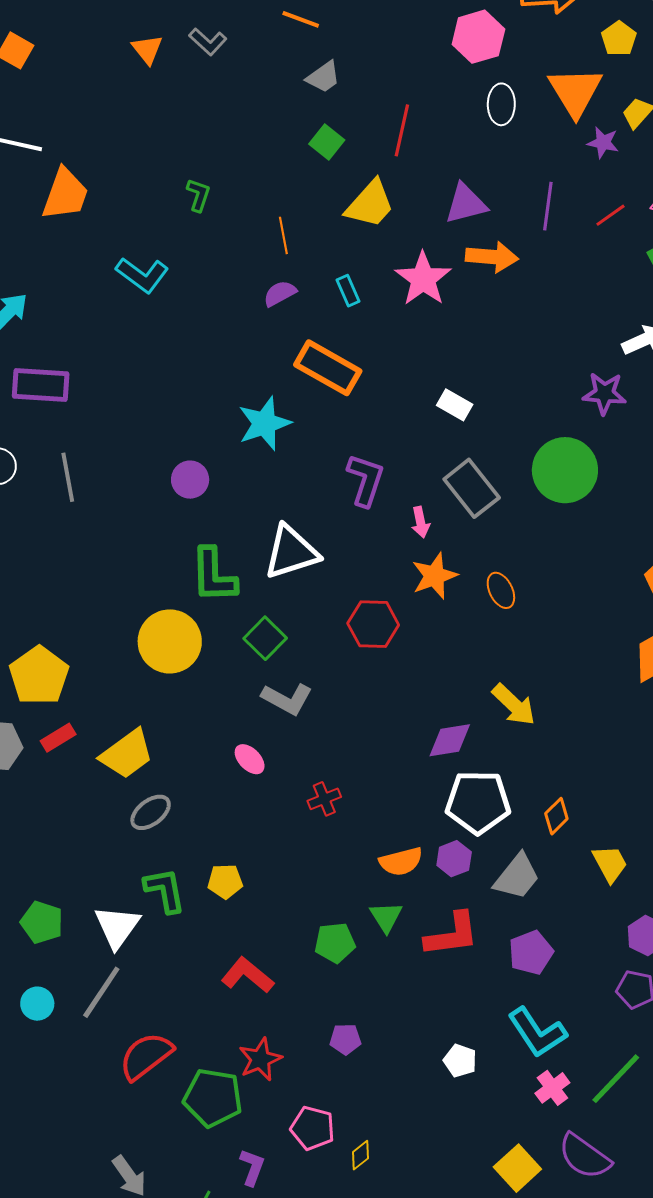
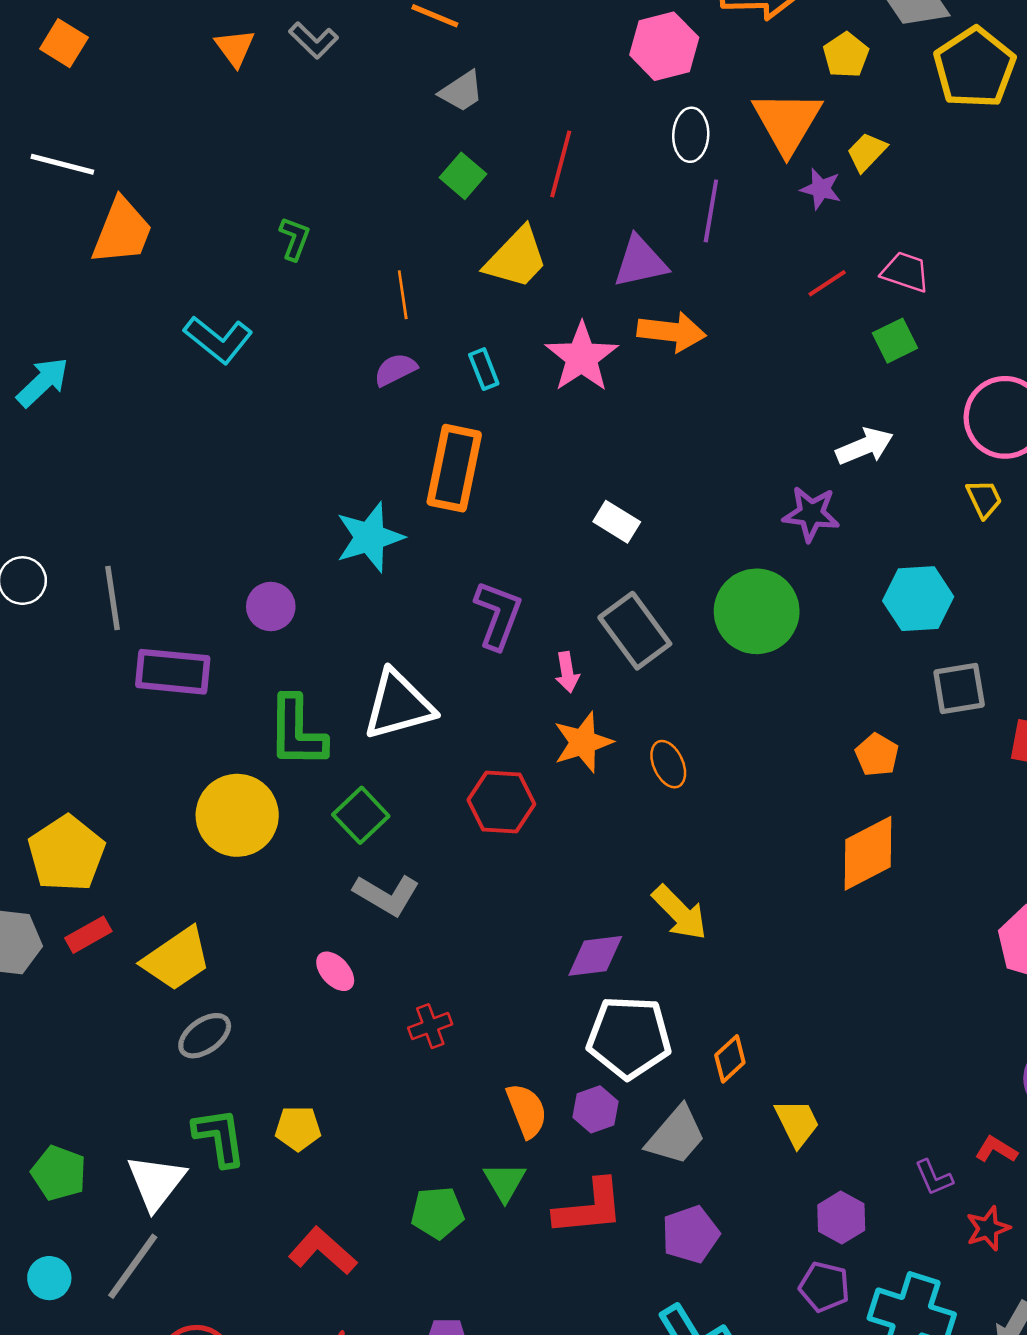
purple line: (548, 206) -> (711, 211), moved
orange rectangle: (328, 368) -> (454, 468), turned 70
purple rectangle: (41, 385) -> (173, 672), moved
orange semicircle: (401, 862) -> (527, 1111), turned -99

